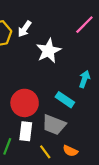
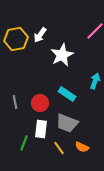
cyan rectangle: (65, 100) -> (67, 94), moved
red circle: (25, 103) -> (40, 103), size x0.7

